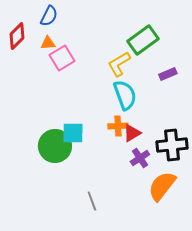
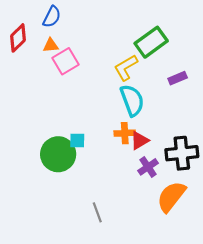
cyan square: (73, 133) -> (77, 140), size x0.7

